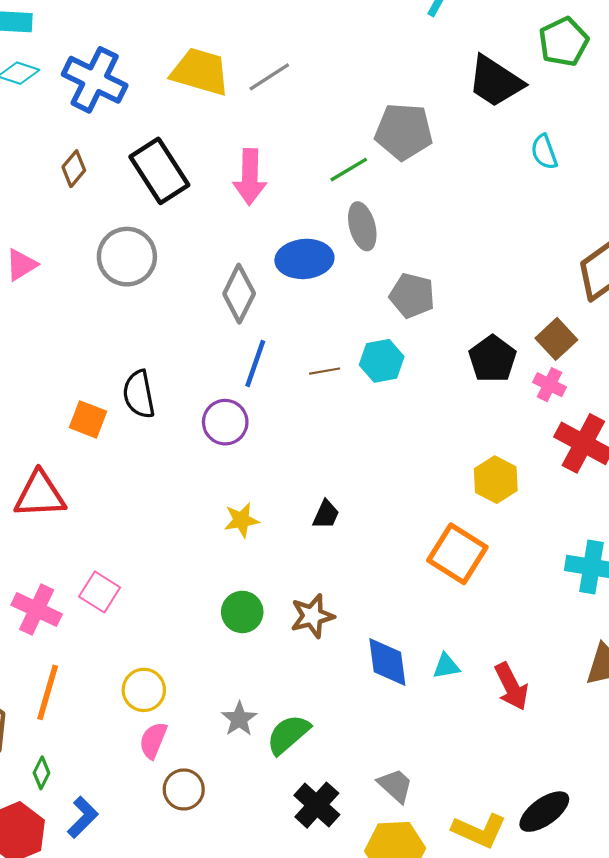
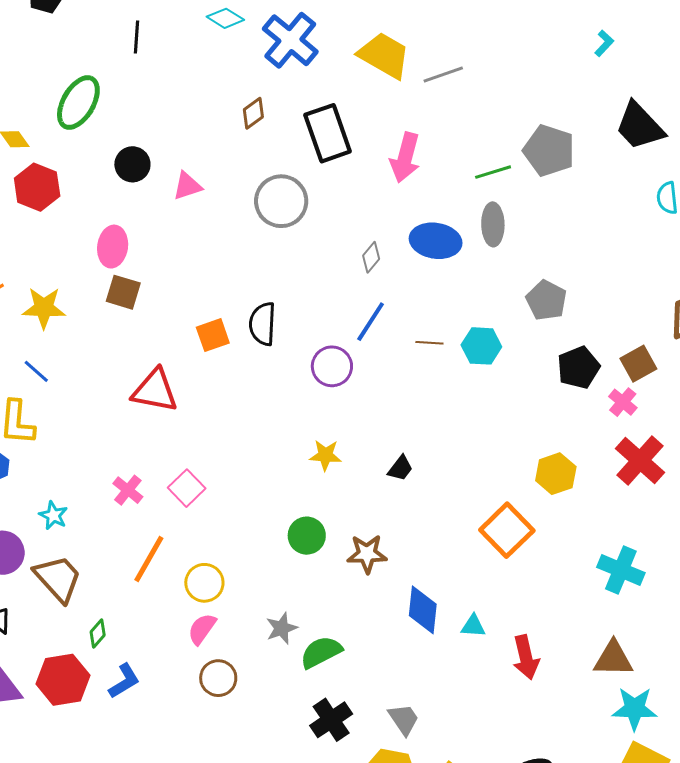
gray diamond: (239, 294) -> (371, 257), size x0.6
gray pentagon: (412, 296) -> (546, 300), moved
orange square: (88, 419) -> (213, 335), turned 36
pink cross: (37, 610) -> (128, 490), size x0.7
orange line: (48, 692) -> (149, 559), moved

